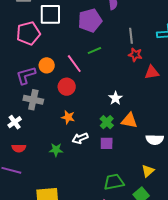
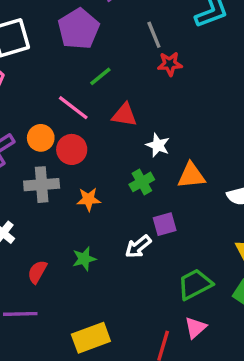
orange circle: (47, 65) -> (41, 138), moved
red triangle: (152, 72) -> (124, 115), moved, turned 35
gray cross: (33, 100) -> (42, 185), moved
green cross: (107, 122) -> (142, 182), moved, turned 32
white arrow: (80, 138) -> (138, 247), moved
red semicircle: (19, 148) -> (37, 272), moved, turned 136

